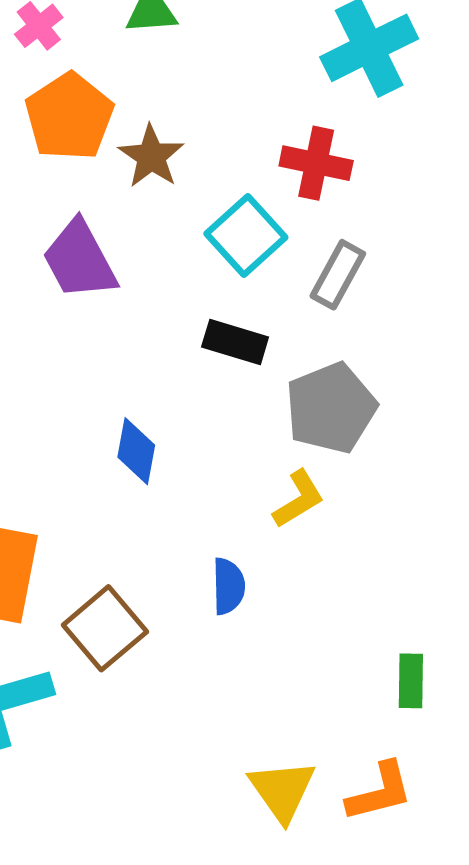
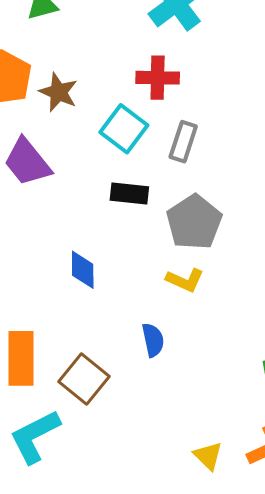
yellow L-shape: (299, 499) -> (185, 280), turned 66
yellow triangle: (282, 790) -> (208, 456), size x0.7

